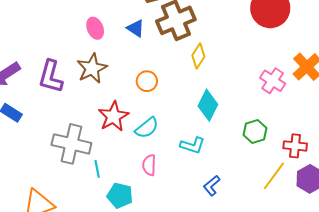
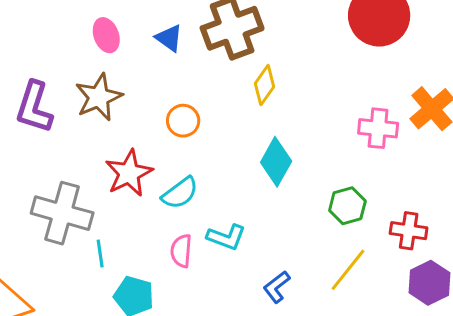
pink cross: (273, 81) -> (378, 128), turned -30
cyan L-shape: (192, 145) -> (226, 237), moved
yellow line: (274, 176) -> (348, 270), moved

